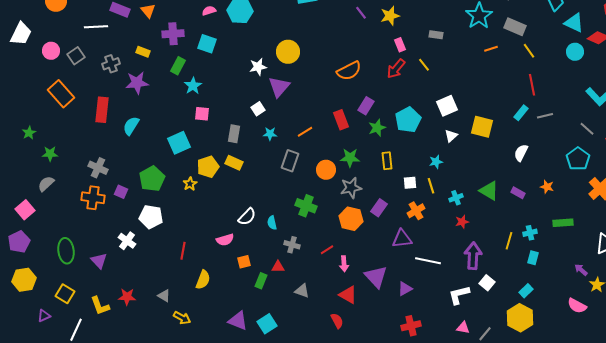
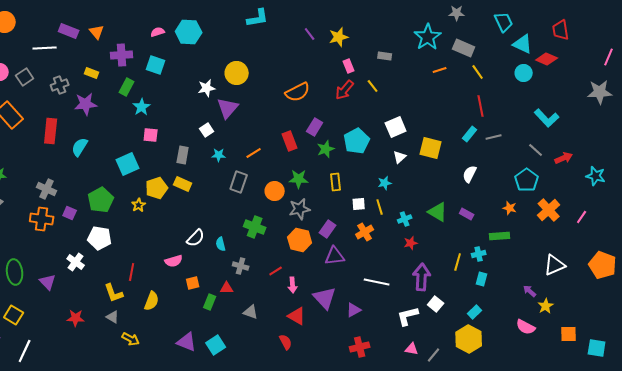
orange star: (547, 187) -> (510, 208), moved
green rectangle: (563, 223) -> (500, 236), moved
purple triangle: (402, 239) -> (335, 256), moved
yellow L-shape: (100, 306) -> (114, 293), moved

